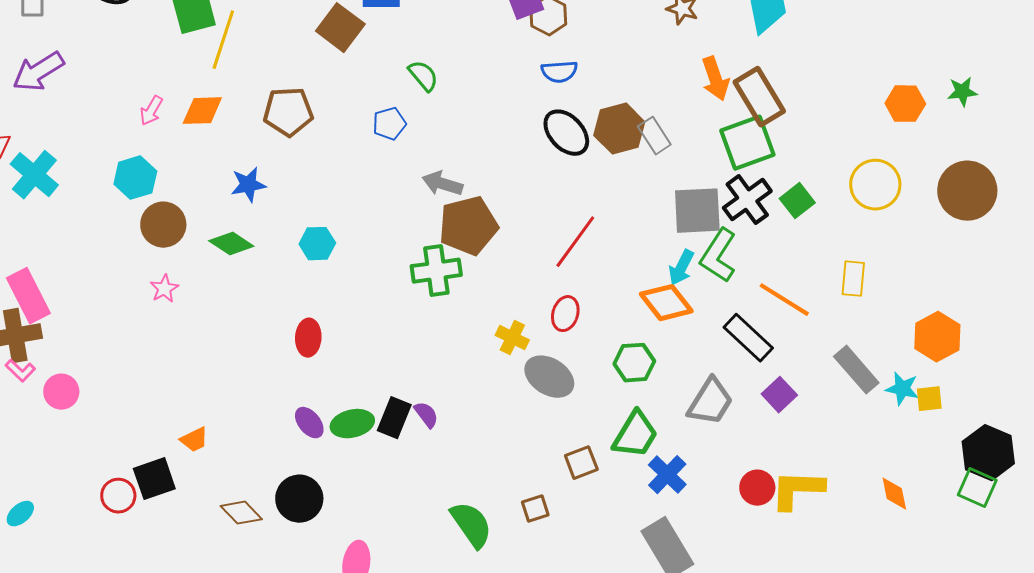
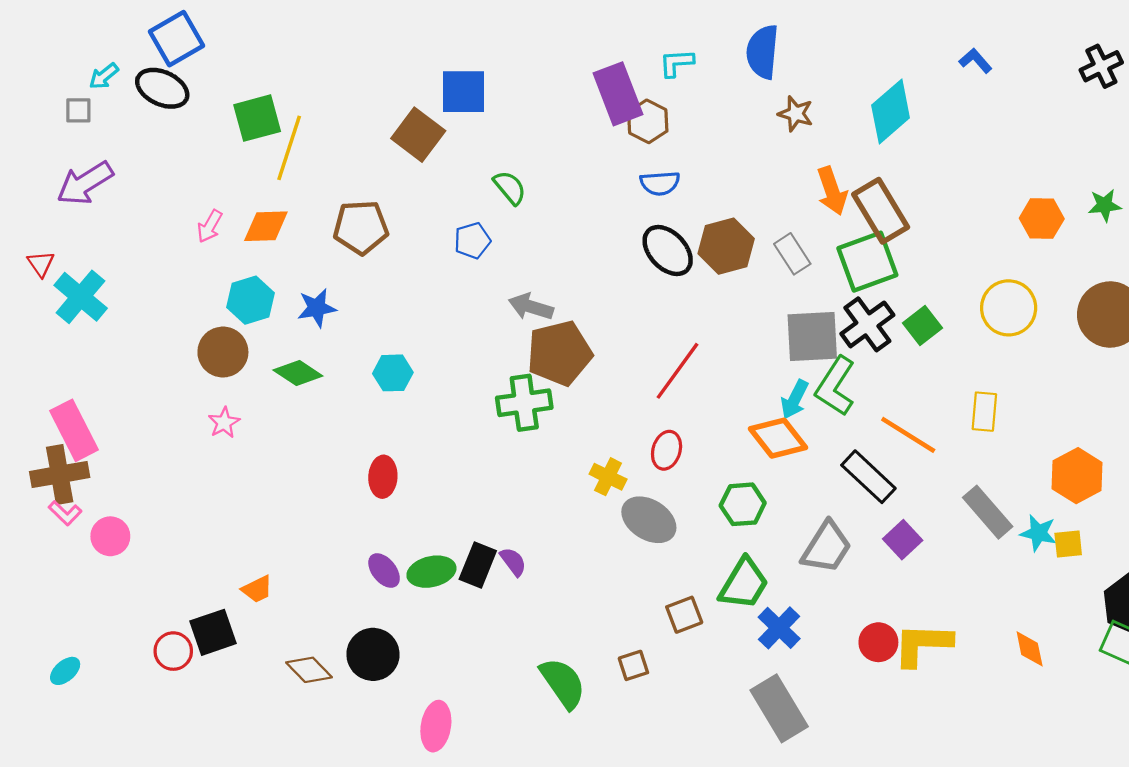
gray rectangle: (654, 136) -> (792, 254), moved
cyan hexagon: (135, 178) -> (250, 300), moved

